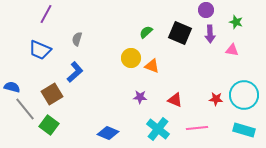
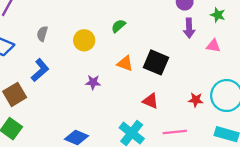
black square: (180, 33) -> (156, 62), moved
yellow circle: (131, 58) -> (84, 40), moved
purple star: (140, 97) -> (93, 82), moved

